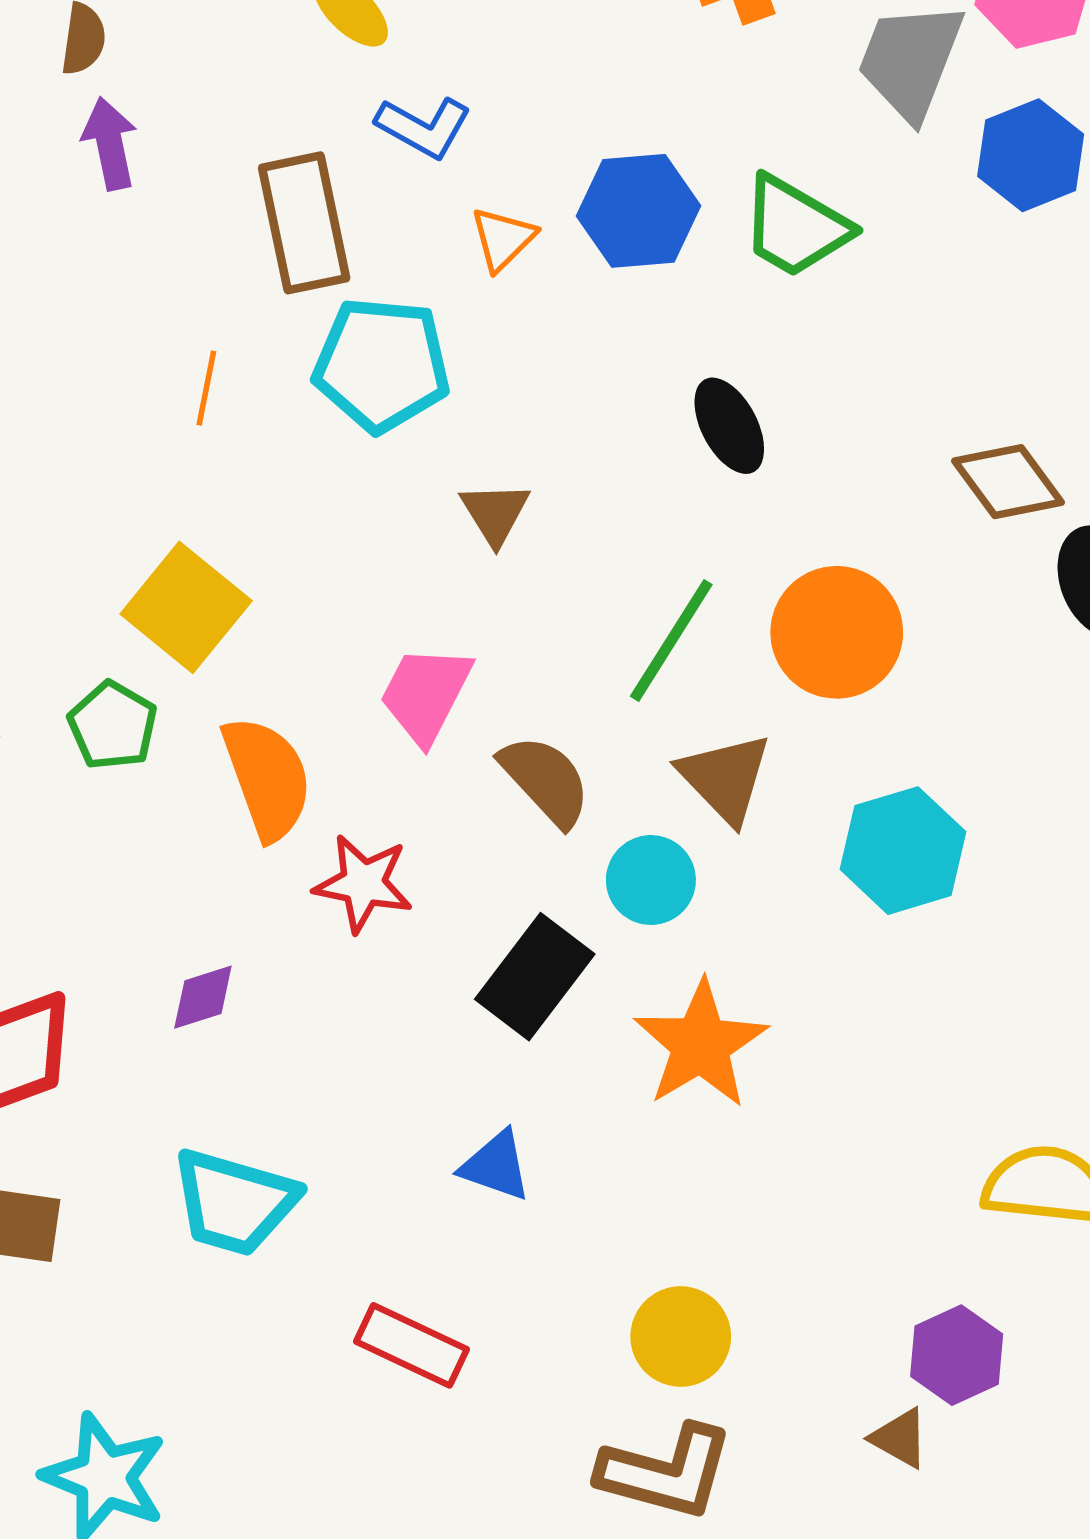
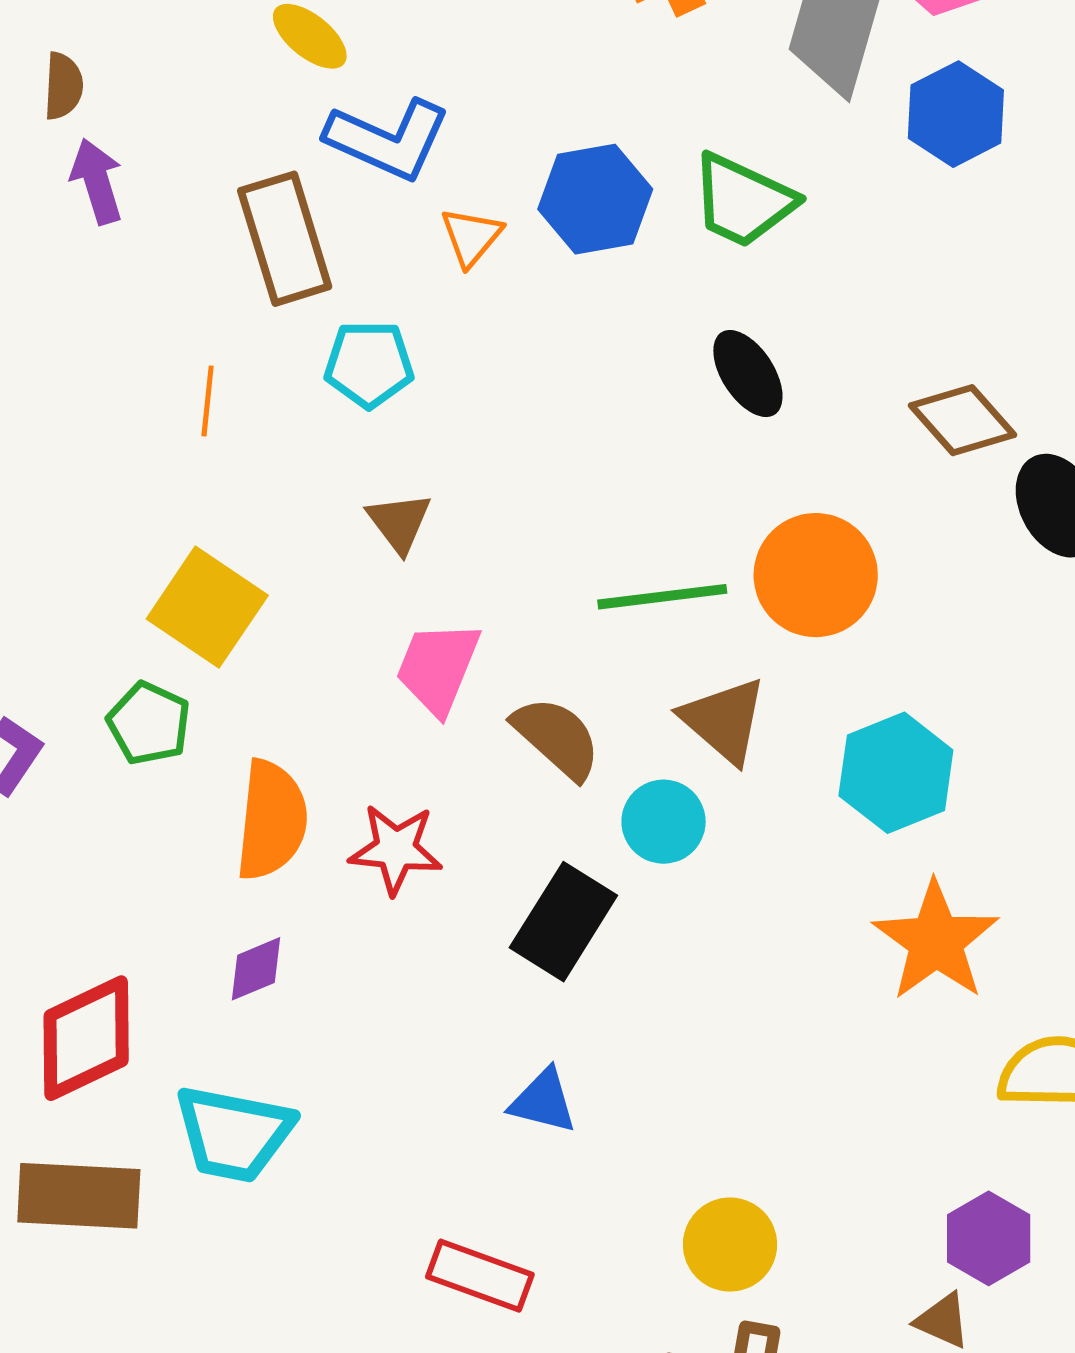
blue L-shape: (424, 127) -> (388, 139), size x1.4
cyan pentagon: (382, 365) -> (369, 364), size x0.7
black ellipse: (729, 426) -> (748, 374), moved
brown triangle: (495, 513) -> (399, 523), moved
green line: (671, 640) -> (662, 597), turned 56
orange semicircle: (267, 778) -> (271, 820), moved, turned 31
orange star: (701, 1044) -> (936, 941), moved
cyan trapezoid: (234, 1202) -> (234, 1134), moved

